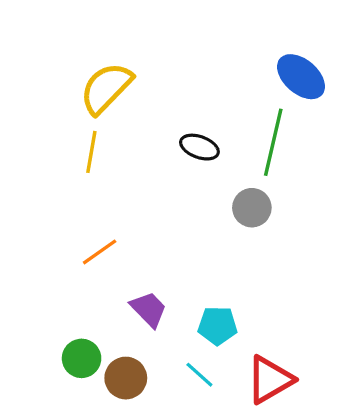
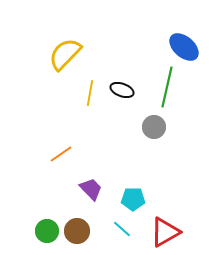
yellow line: (91, 152) -> (90, 93), moved
green circle: (82, 358) -> (47, 231), moved

